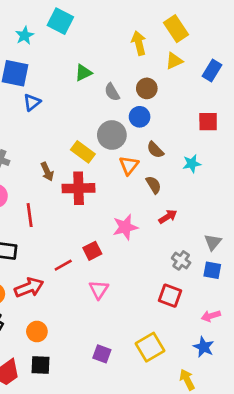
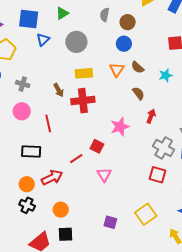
green triangle: (83, 73) -> (62, 13), moved
gray semicircle: (112, 92) -> (105, 15), moved, turned 48
gray circle: (112, 135) -> (76, 42), moved
yellow rectangle: (83, 152) -> (84, 73), turned -36
orange triangle: (129, 165) -> (117, 70), moved
red arrow: (168, 217) -> (151, 116), turned -32
red square: (92, 251) -> (97, 146), turned -32
gray cross: (181, 260) -> (164, 148), size x1.5

